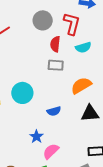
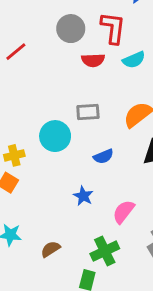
red semicircle: (55, 44) -> (93, 60), turned -91
gray rectangle: (56, 65) -> (88, 112), moved
pink semicircle: (51, 151) -> (124, 212), moved

